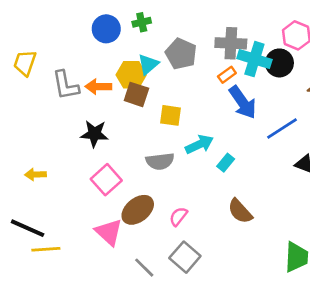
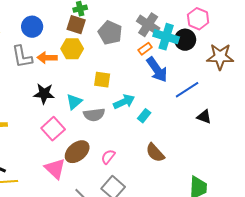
blue circle: (106, 29) -> (32, 27), moved
gray cross: (231, 43) -> (148, 25), turned 30
cyan triangle: (148, 64) -> (74, 102), moved
brown square: (136, 94) -> (76, 25), moved

